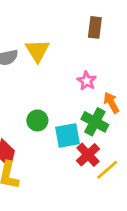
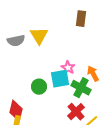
pink star: (87, 81) -> (68, 68), moved
cyan square: (67, 136) -> (60, 79), moved

